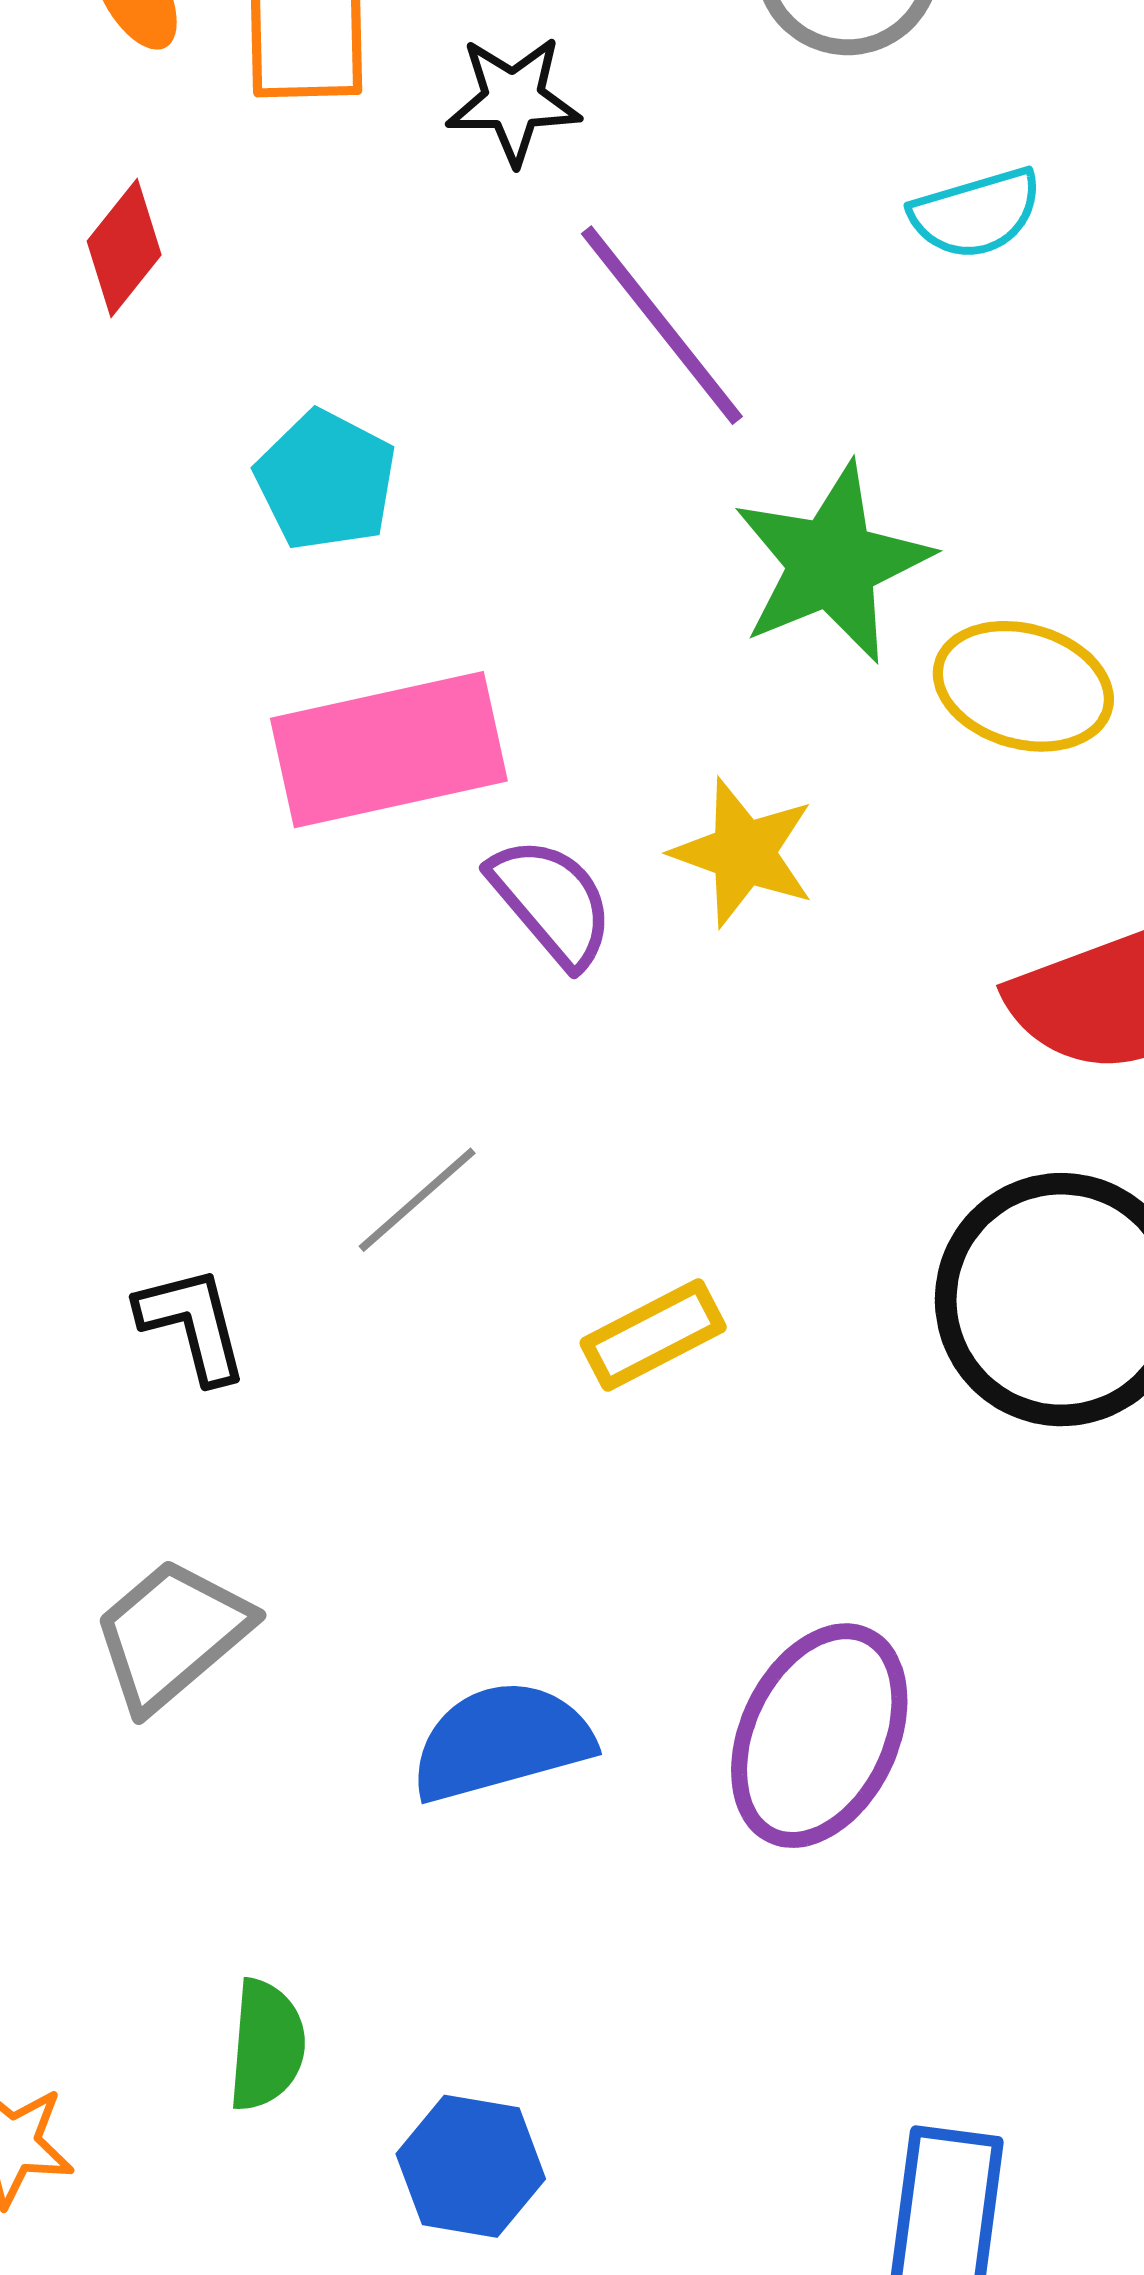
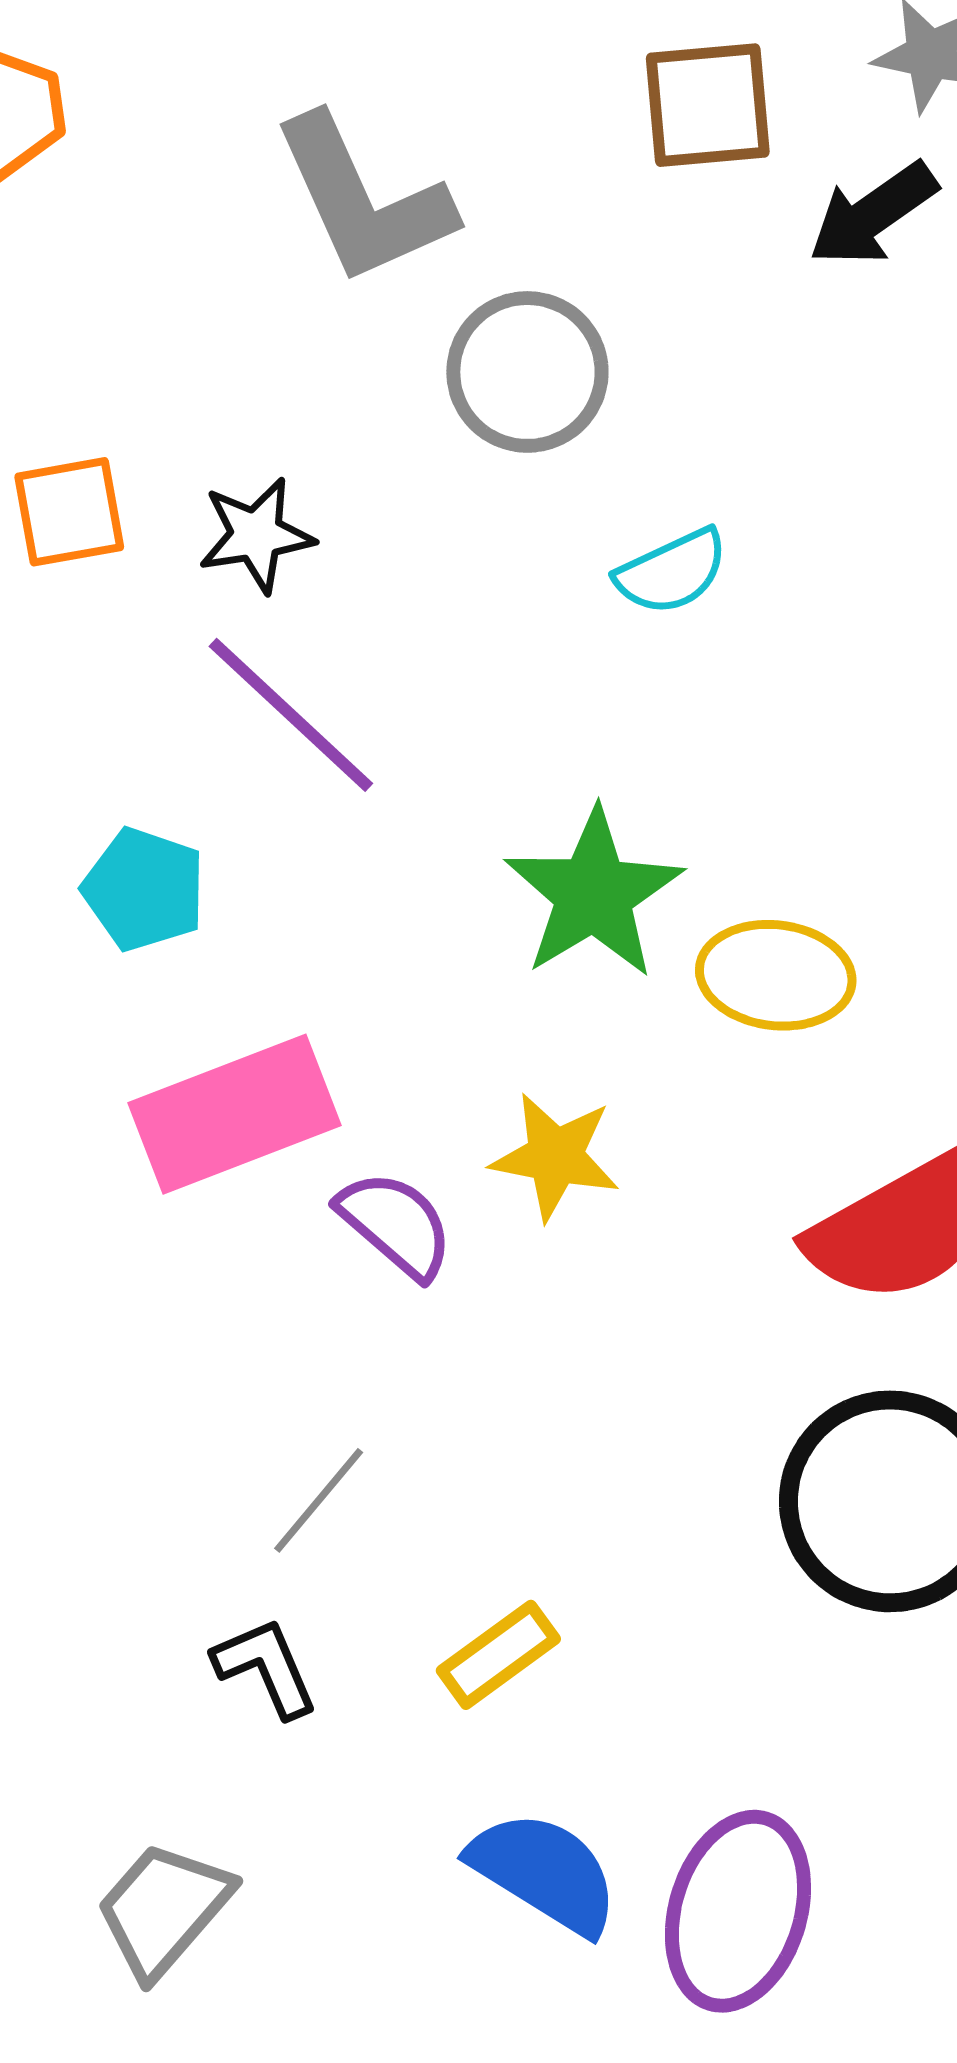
purple line: (662, 325) -> (291, 715), moved
black L-shape: (193, 1324) -> (266, 1667), moved
yellow rectangle: (653, 1335) -> (498, 1655), moved
blue semicircle: (502, 1741) -> (544, 1872), moved, turned 56

